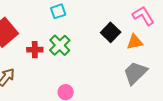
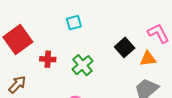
green cross: (60, 45) -> (82, 65), moved

